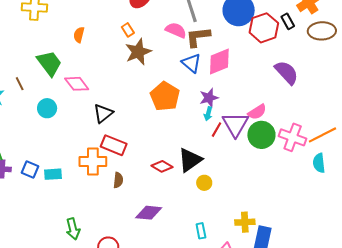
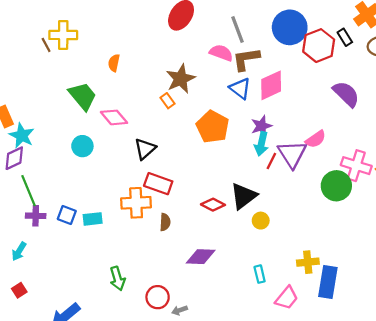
orange rectangle: (128, 30) -> (167, 101), moved
brown line: (20, 84) -> (46, 45), moved
cyan arrow: (208, 114) -> (261, 144), size x1.5
green circle: (261, 135) -> (336, 186), moved

